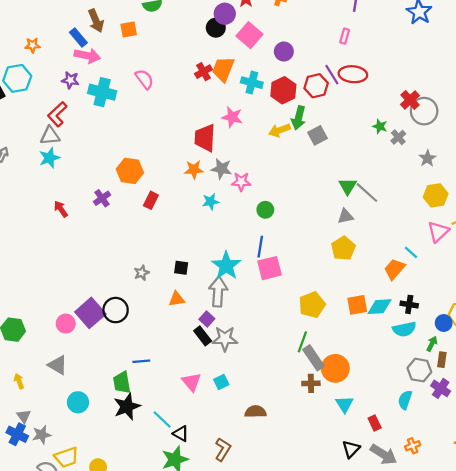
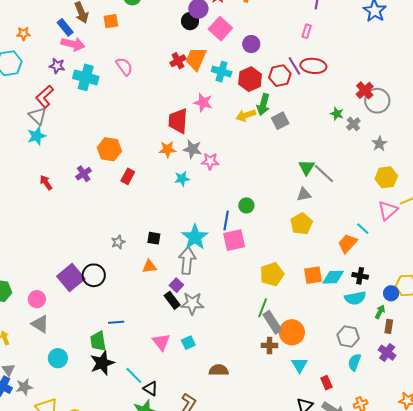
gray triangle: (50, 136) -> (38, 116), turned 48
green circle: (265, 210) -> (246, 205), moved
pink circle: (66, 324) -> (37, 299), moved
gray hexagon: (419, 370) -> (348, 336), moved

